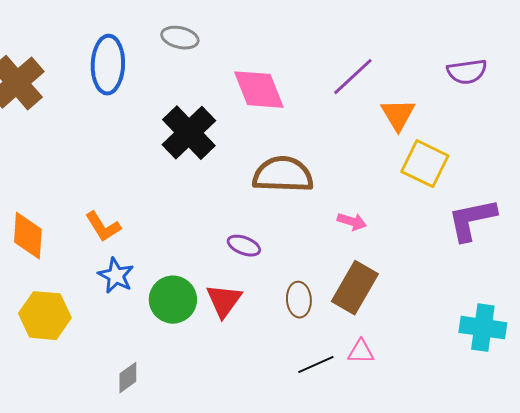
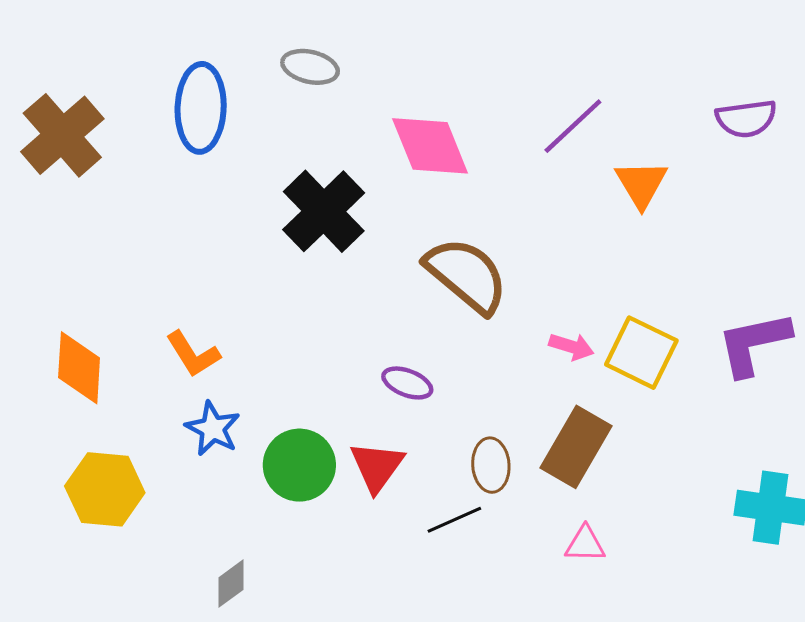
yellow square: (425, 164) -> (641, 353), moved
brown semicircle: (283, 175) -> (467, 275), turned 38
black line: (316, 365) -> (454, 520), moved

